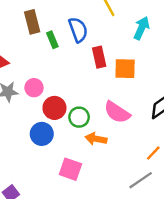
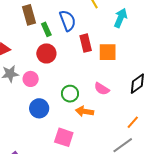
pink circle: (34, 88) -> (31, 79), moved
red circle: (54, 108) -> (46, 53), moved
pink semicircle: (117, 112) -> (102, 89), size x0.7

